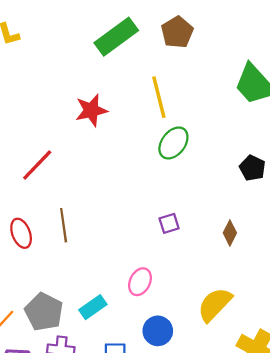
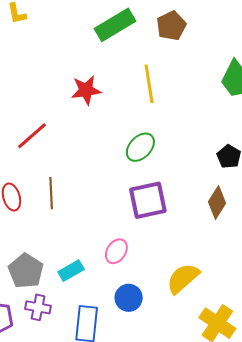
green ellipse: (173, 143) -> (140, 147), moved
purple square: (169, 223) -> (148, 200), size x2.0
brown diamond: (230, 233) -> (217, 202), moved, size x1.4

